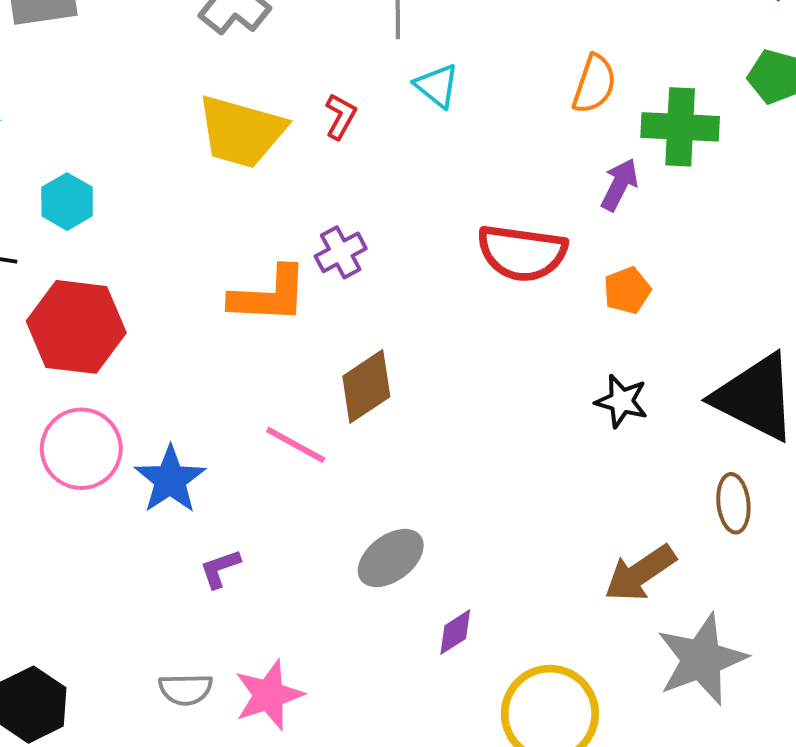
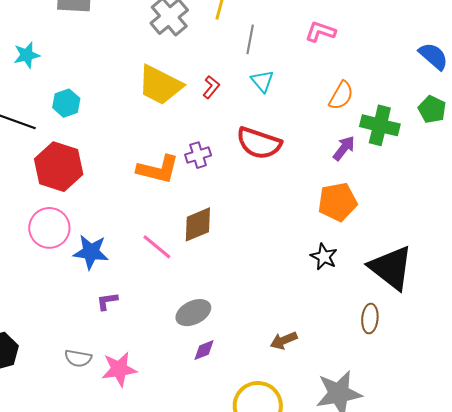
red semicircle: (522, 253) -> (259, 143), moved
orange pentagon: (627, 290) -> (337, 202), size x1.6
blue star: (170, 480) -> (91, 252), turned 30
brown arrow: (640, 573) -> (284, 340), moved, size x0.7
purple diamond: (455, 632) -> (204, 350), moved

